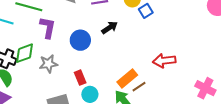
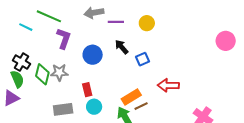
blue square: (146, 11) -> (142, 59), moved
black arrow: (110, 28) -> (122, 47), turned -105
green diamond: (24, 53) -> (42, 74), moved, turned -65

